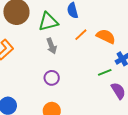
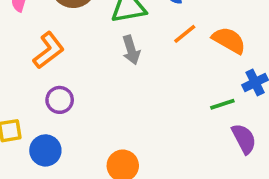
purple circle: (52, 78) -> (60, 100), moved

